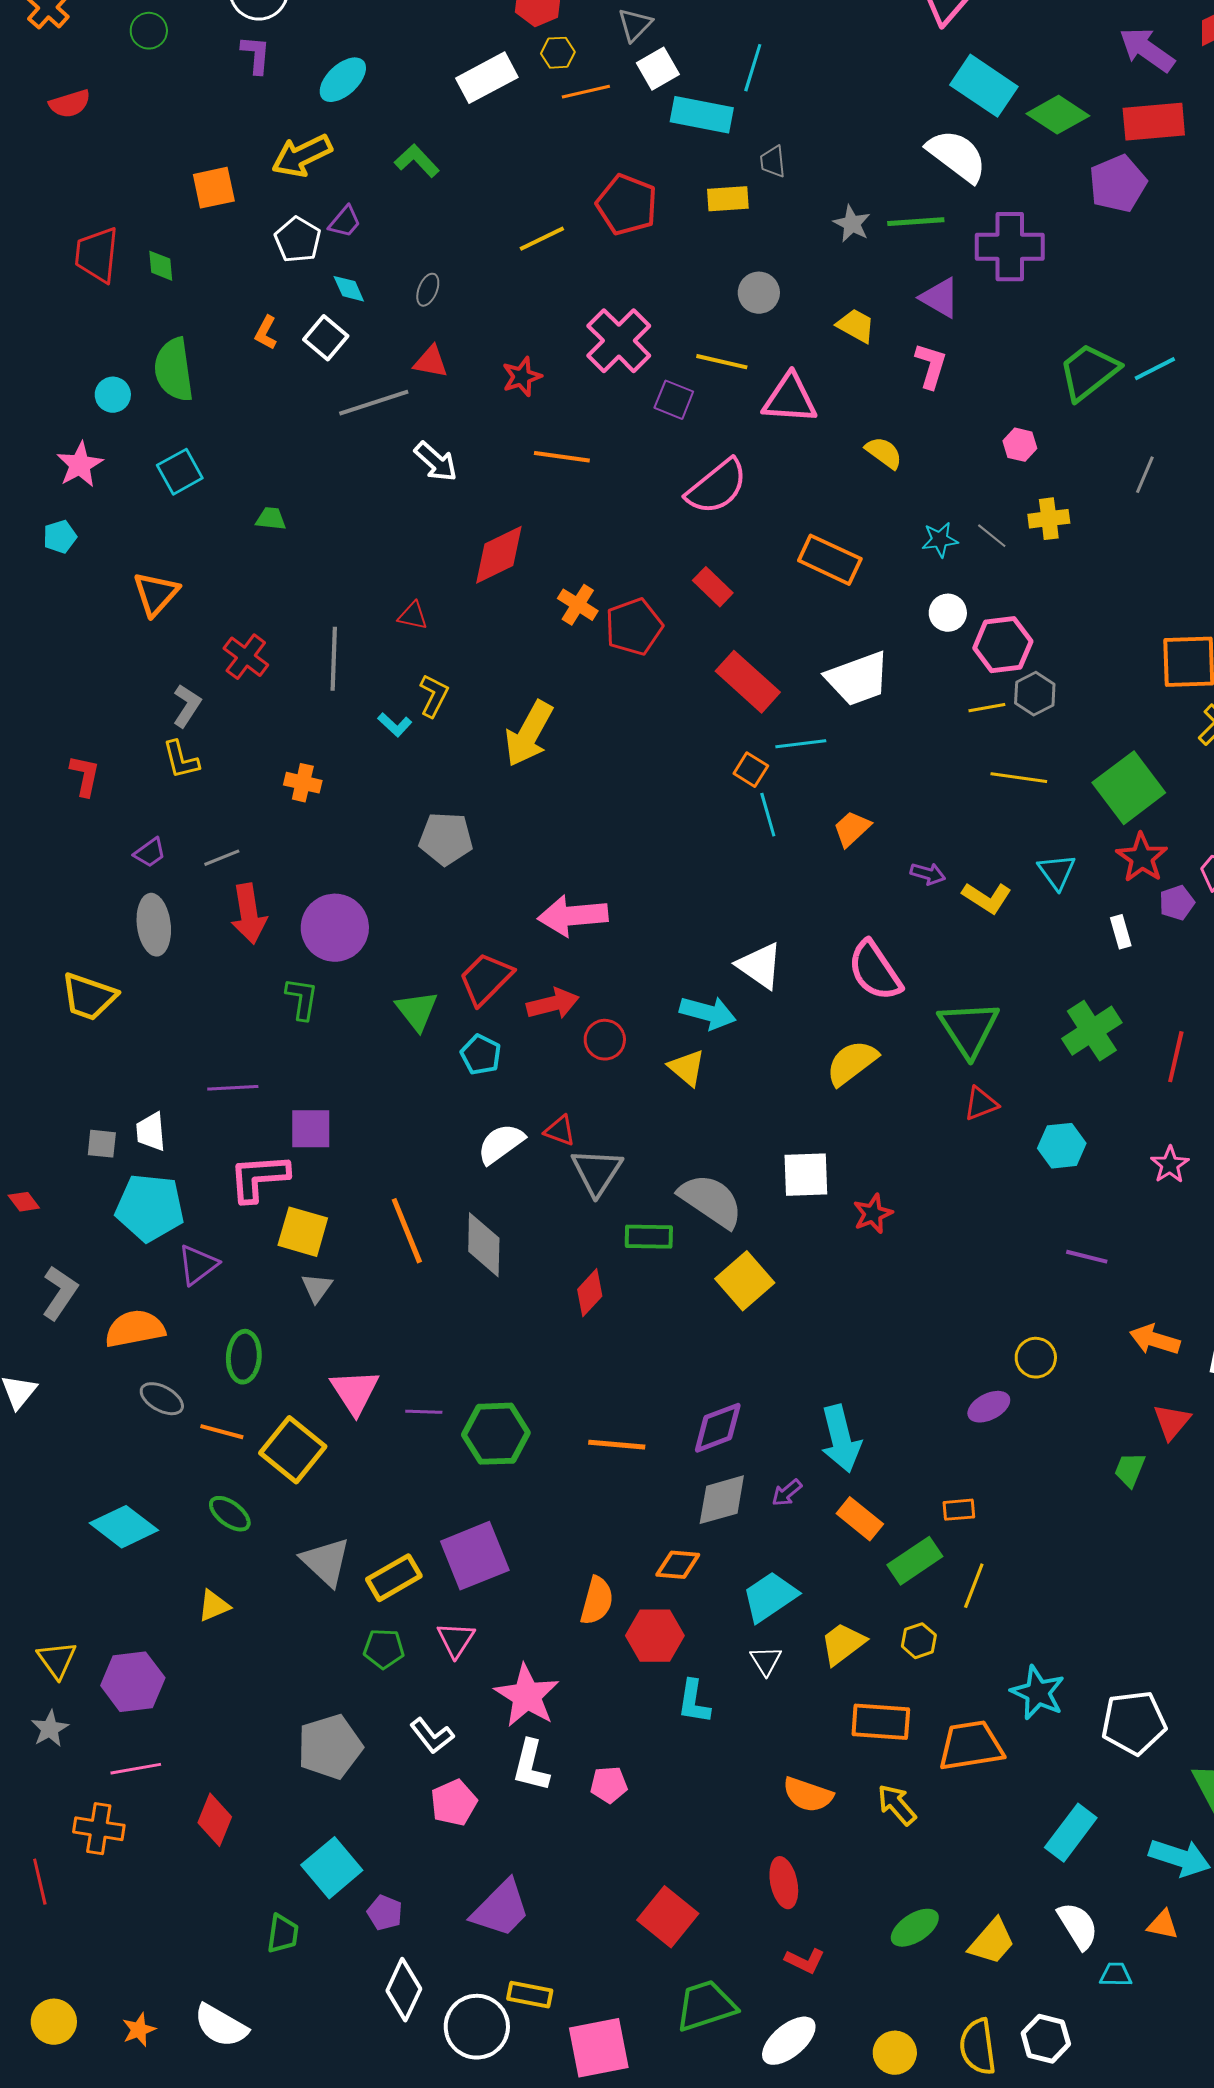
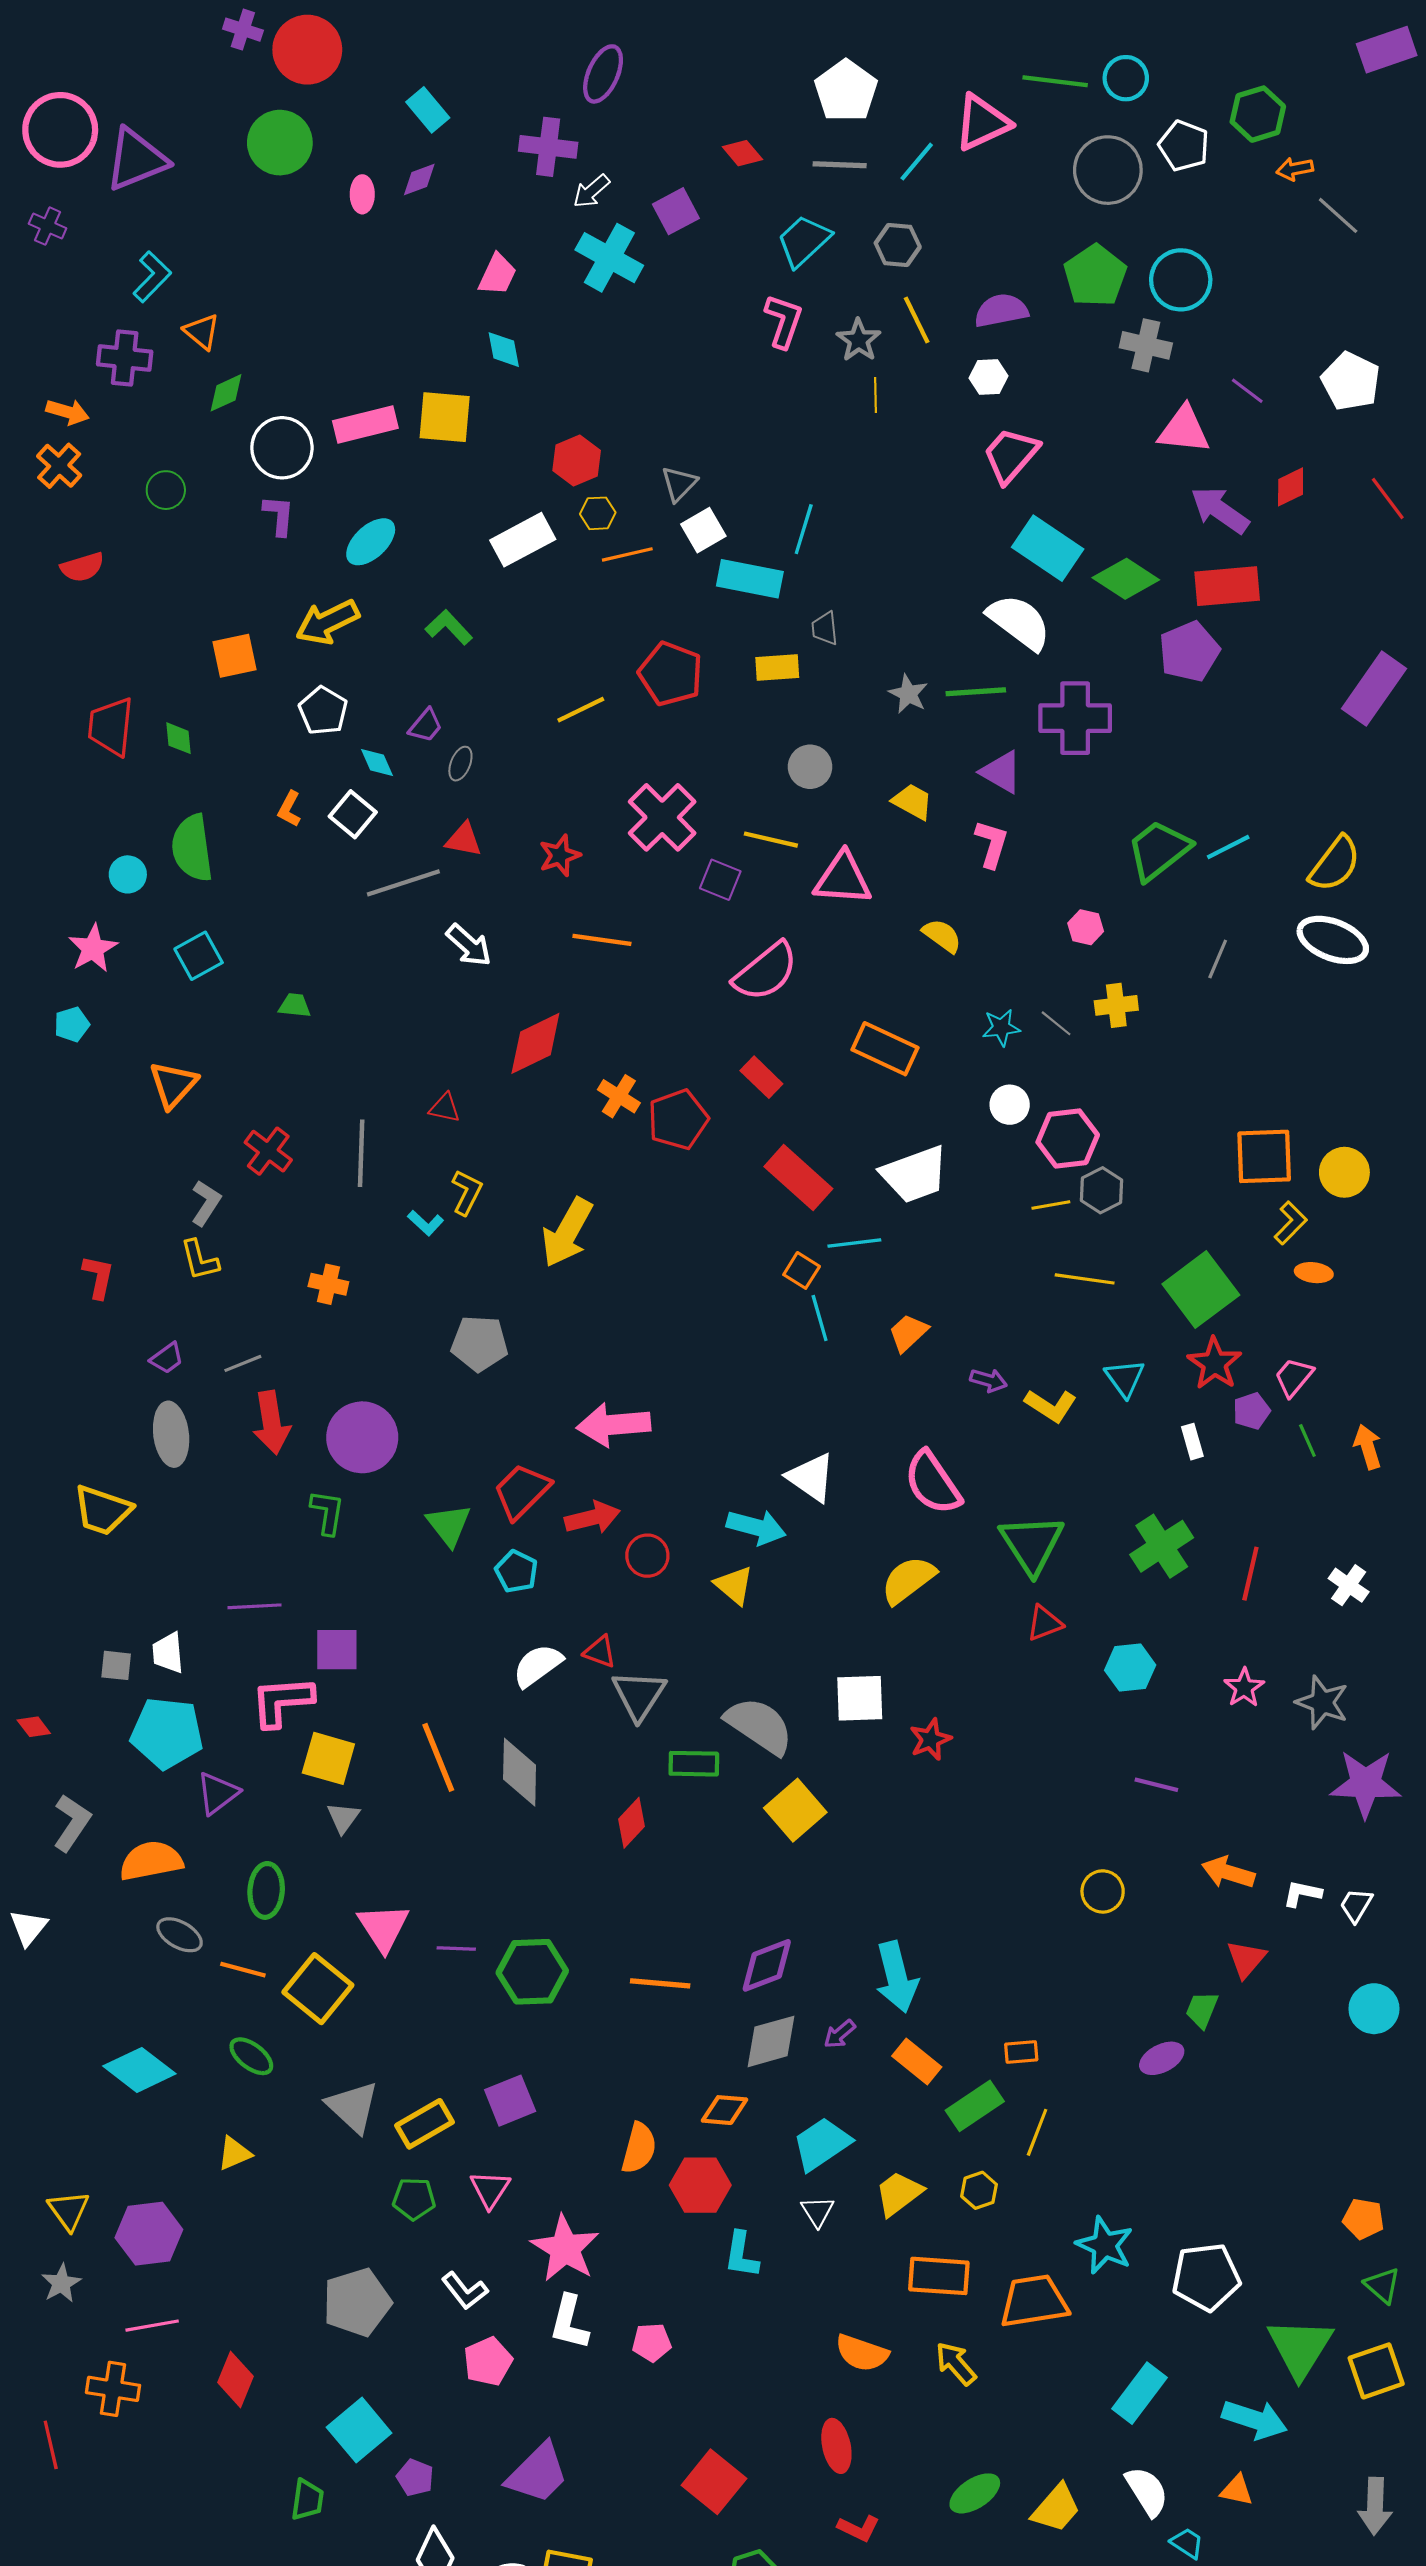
purple trapezoid: (345, 222) -> (426, 726), moved
purple ellipse: (989, 1407) -> (1162, 2058), moved
purple square: (475, 1556) -> (510, 2101), size x0.7
cyan trapezoid: (1116, 1975) -> (1187, 2543), turned 32

